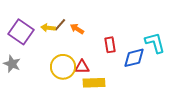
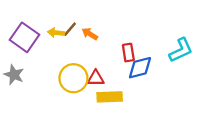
cyan L-shape: (155, 43) -> (181, 50), turned 80
blue diamond: (134, 58) -> (140, 68), moved

